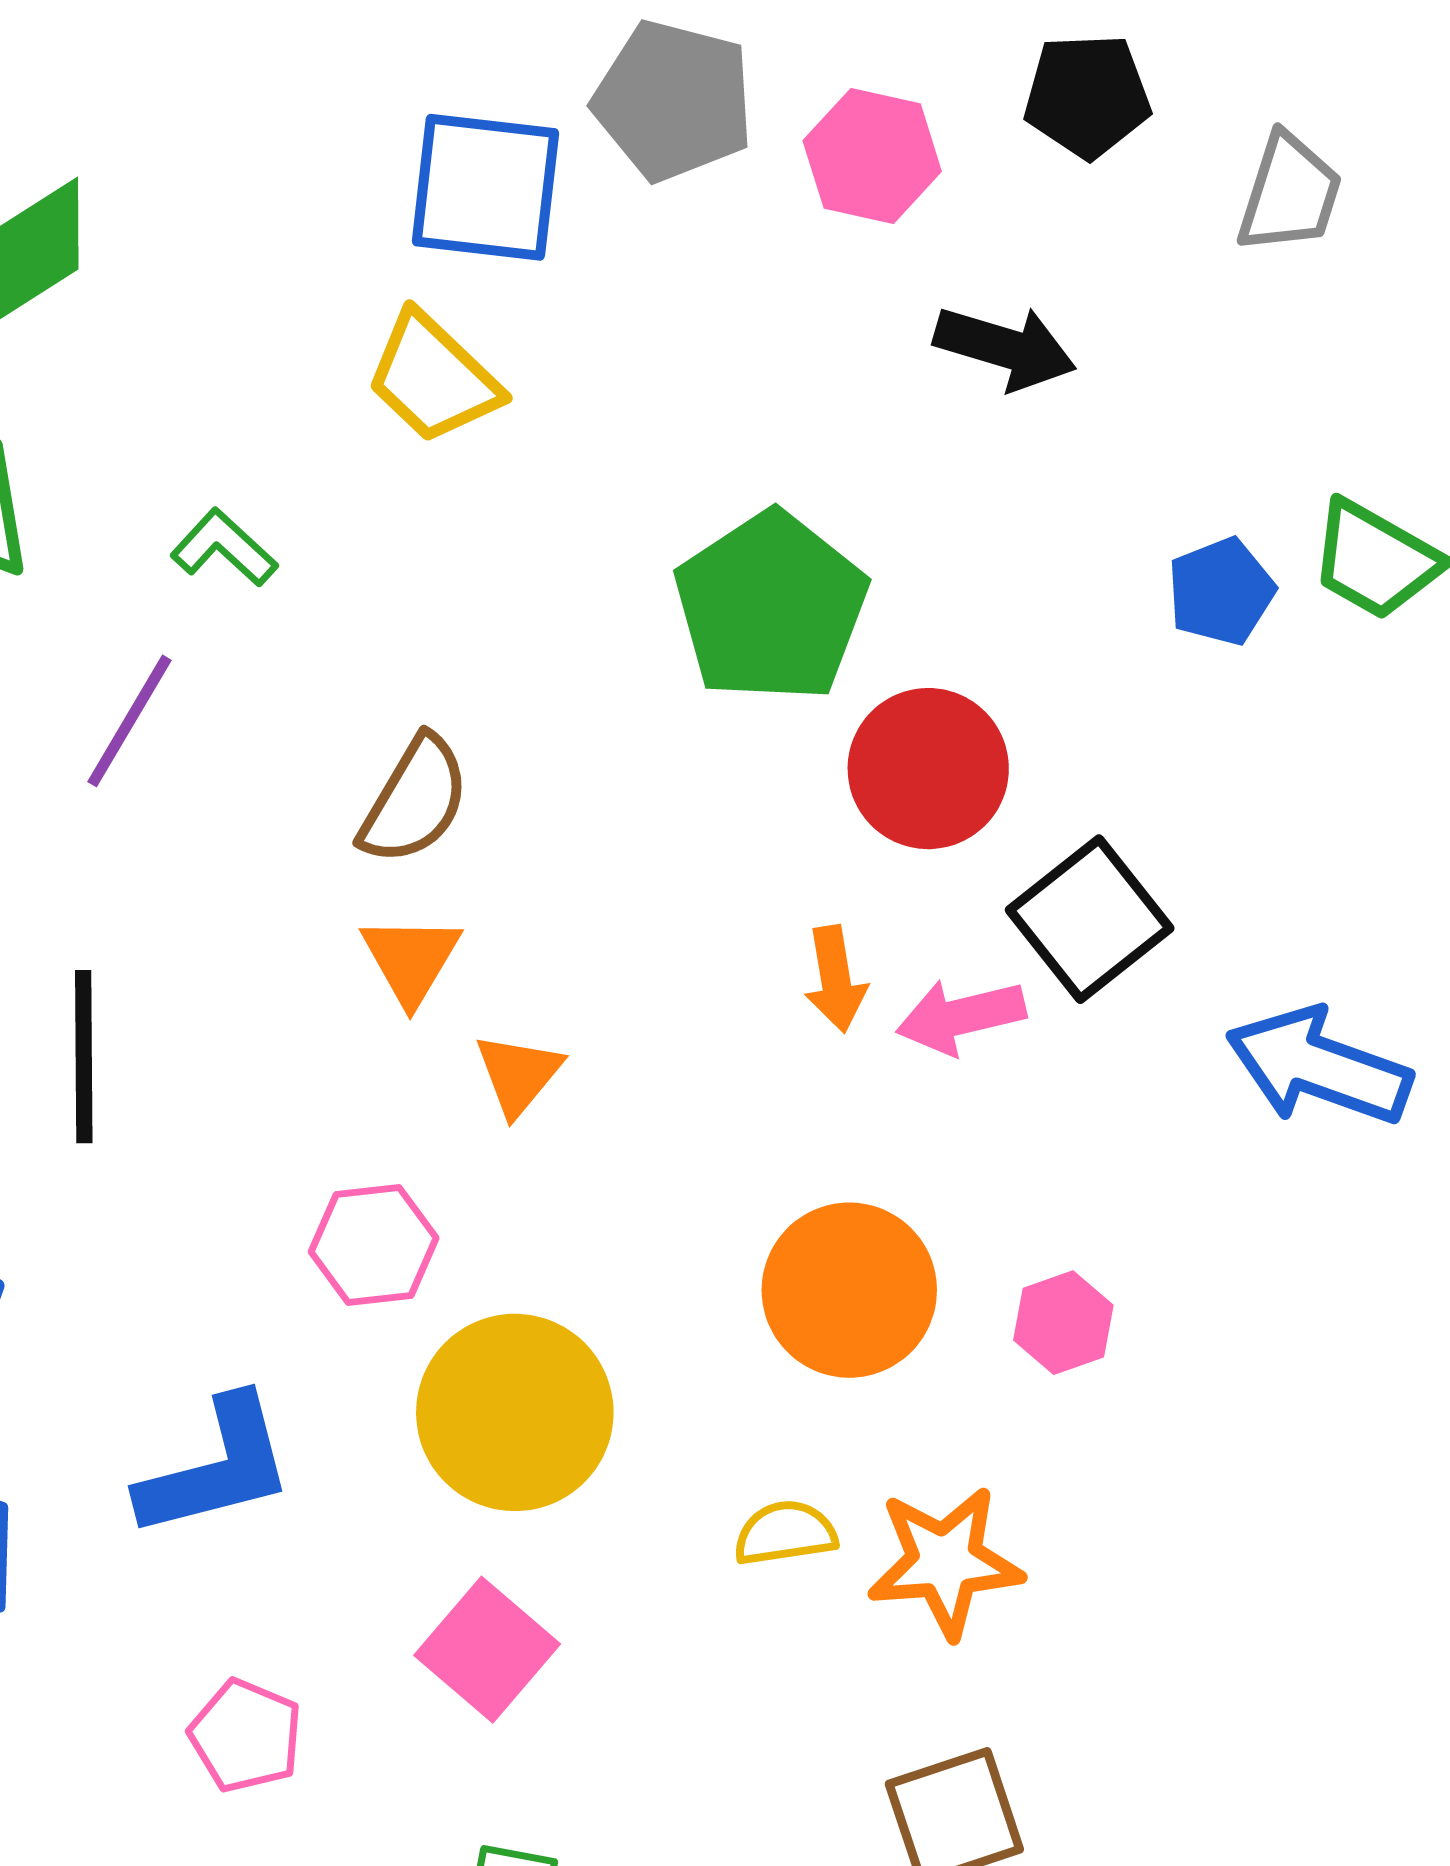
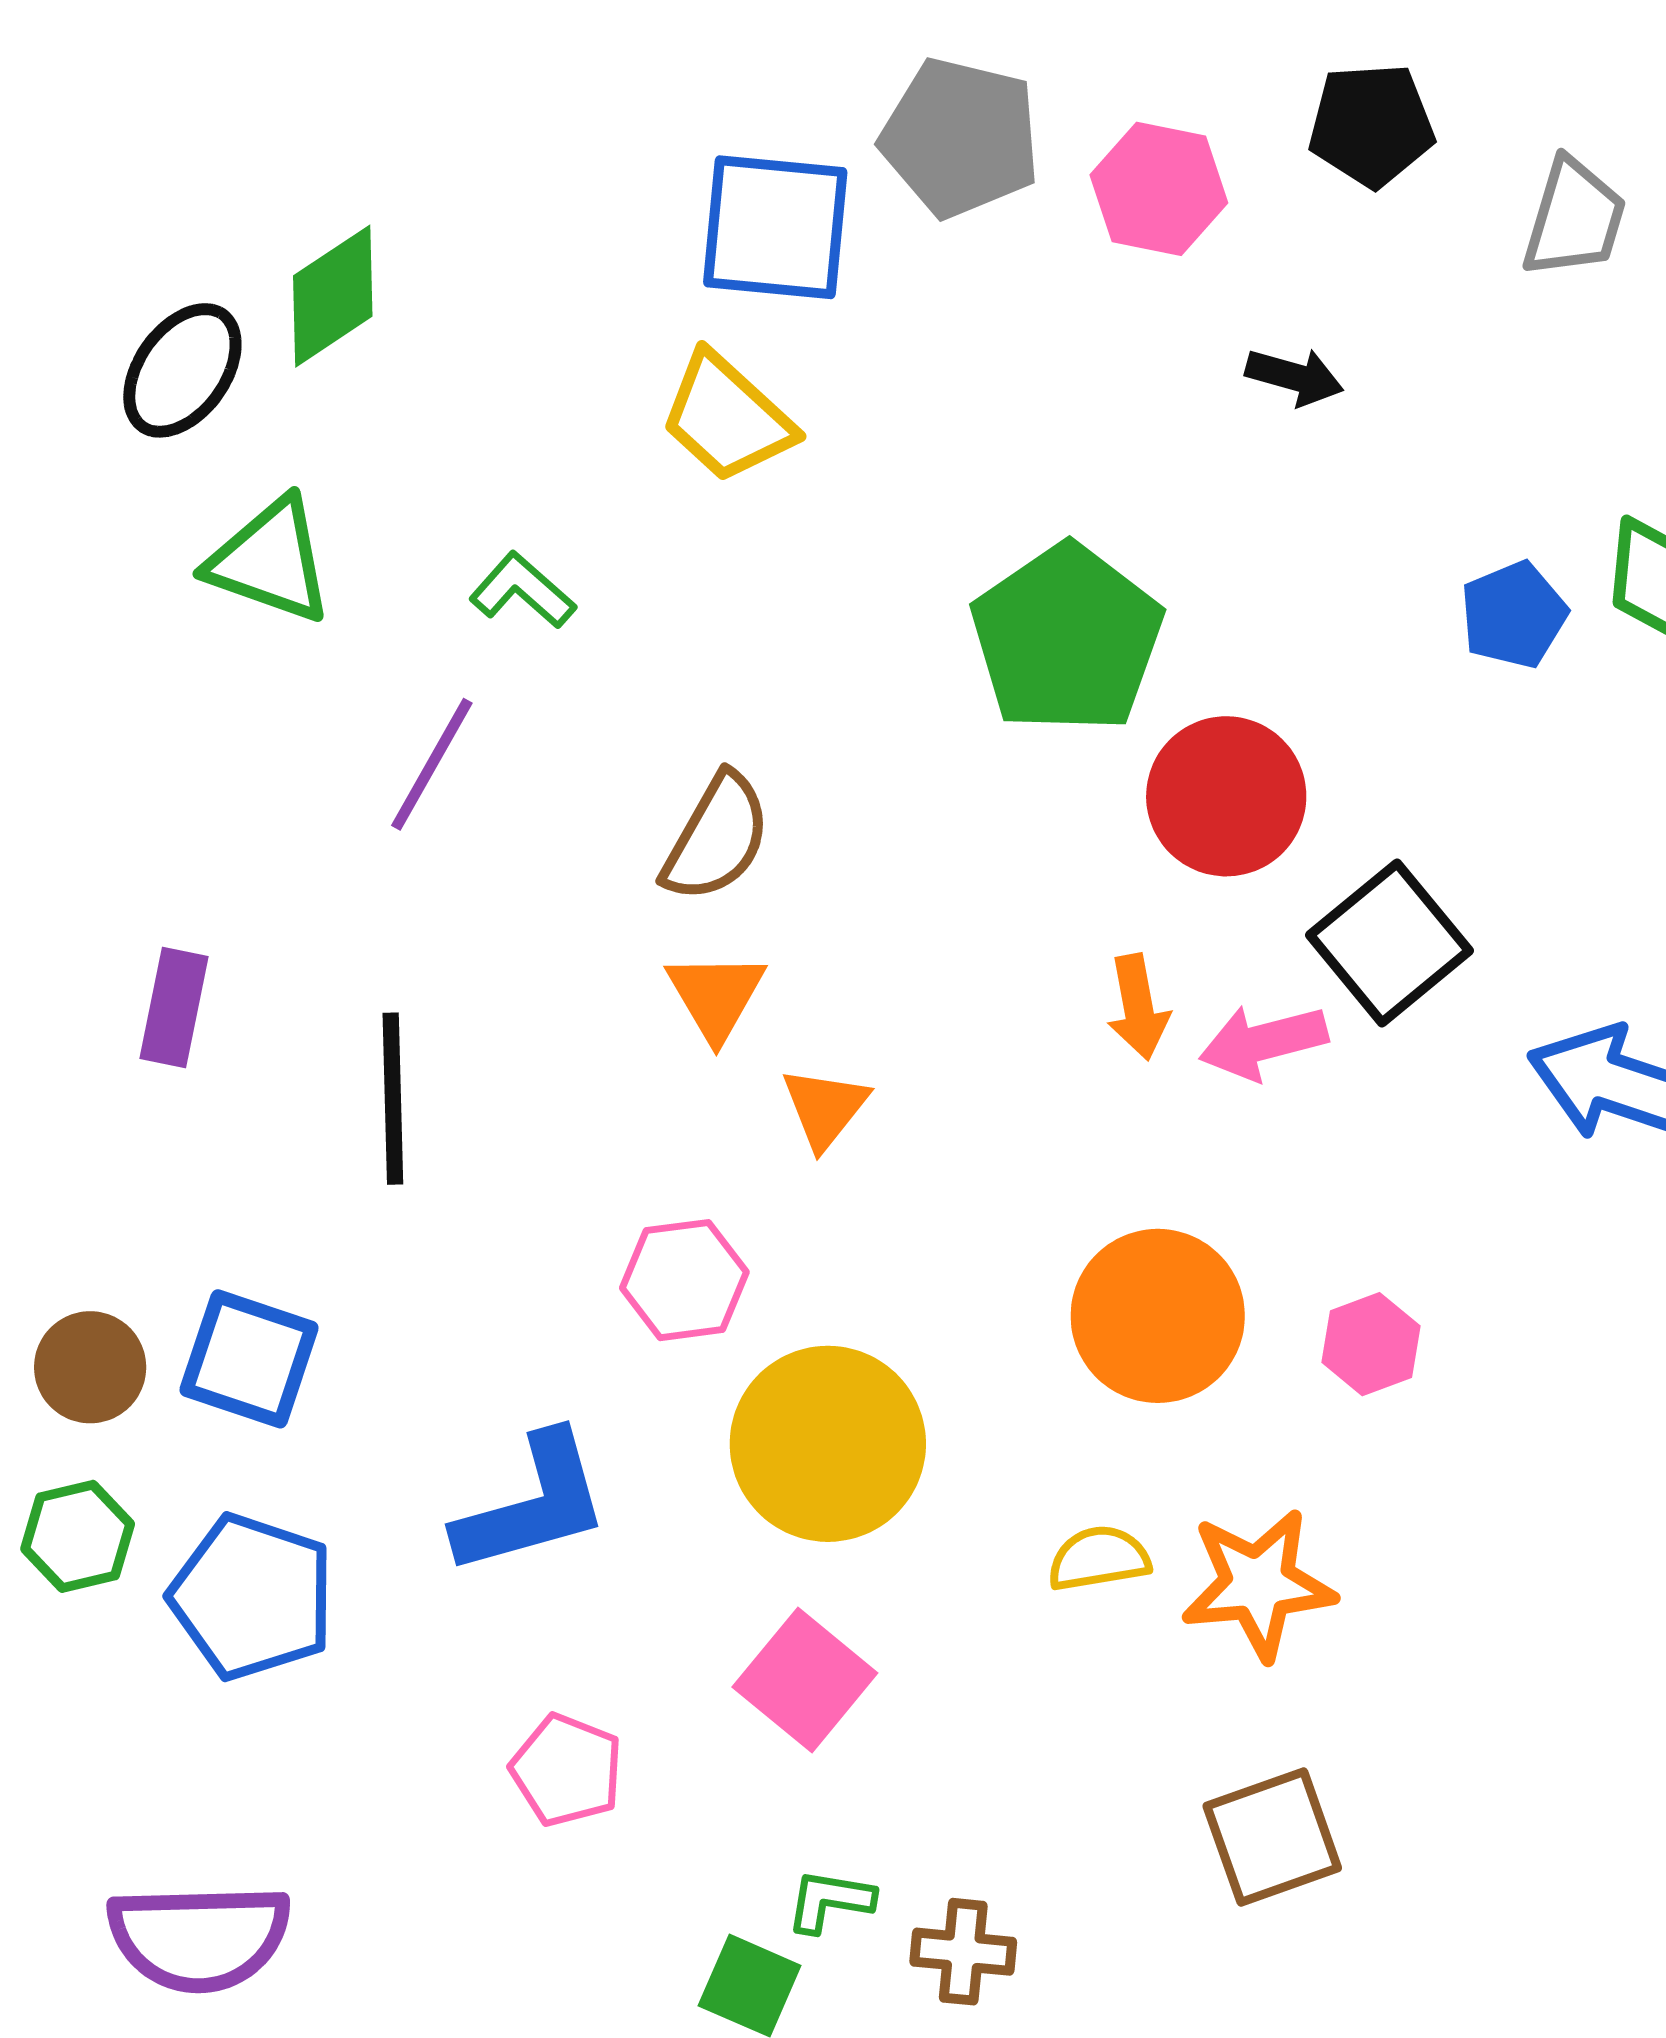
black arrow: (1005, 348) -> (1295, 377), size x0.7

